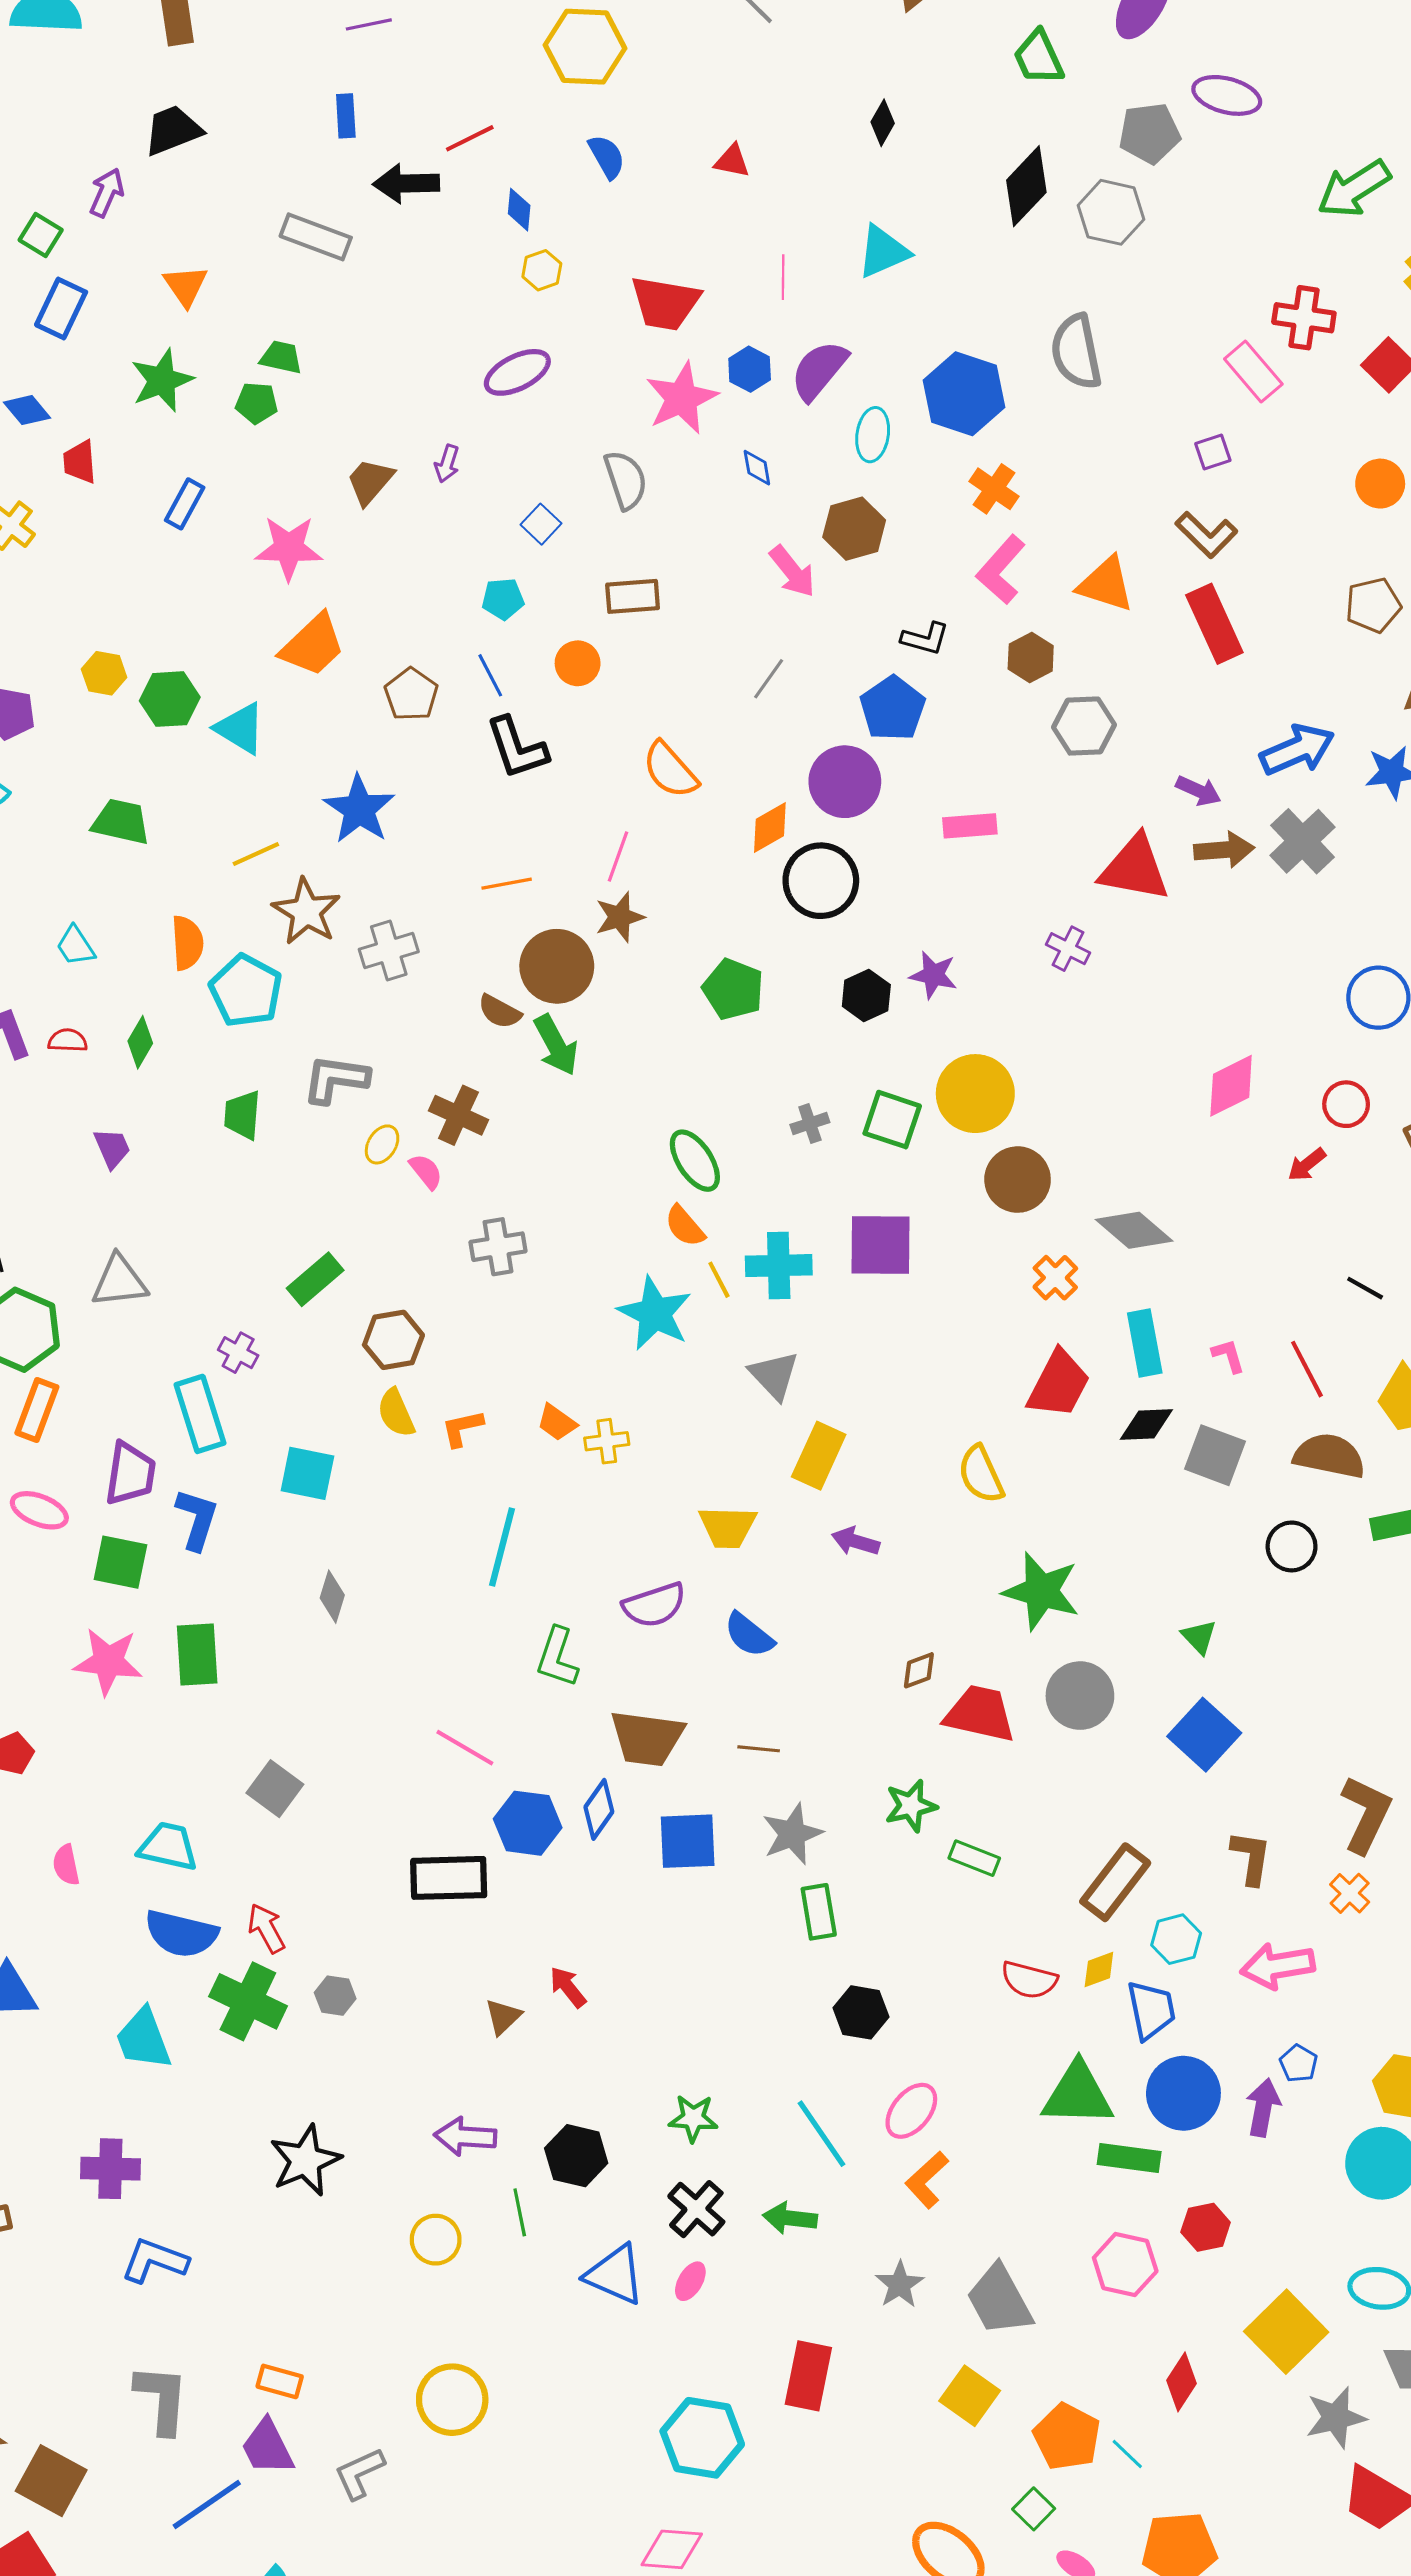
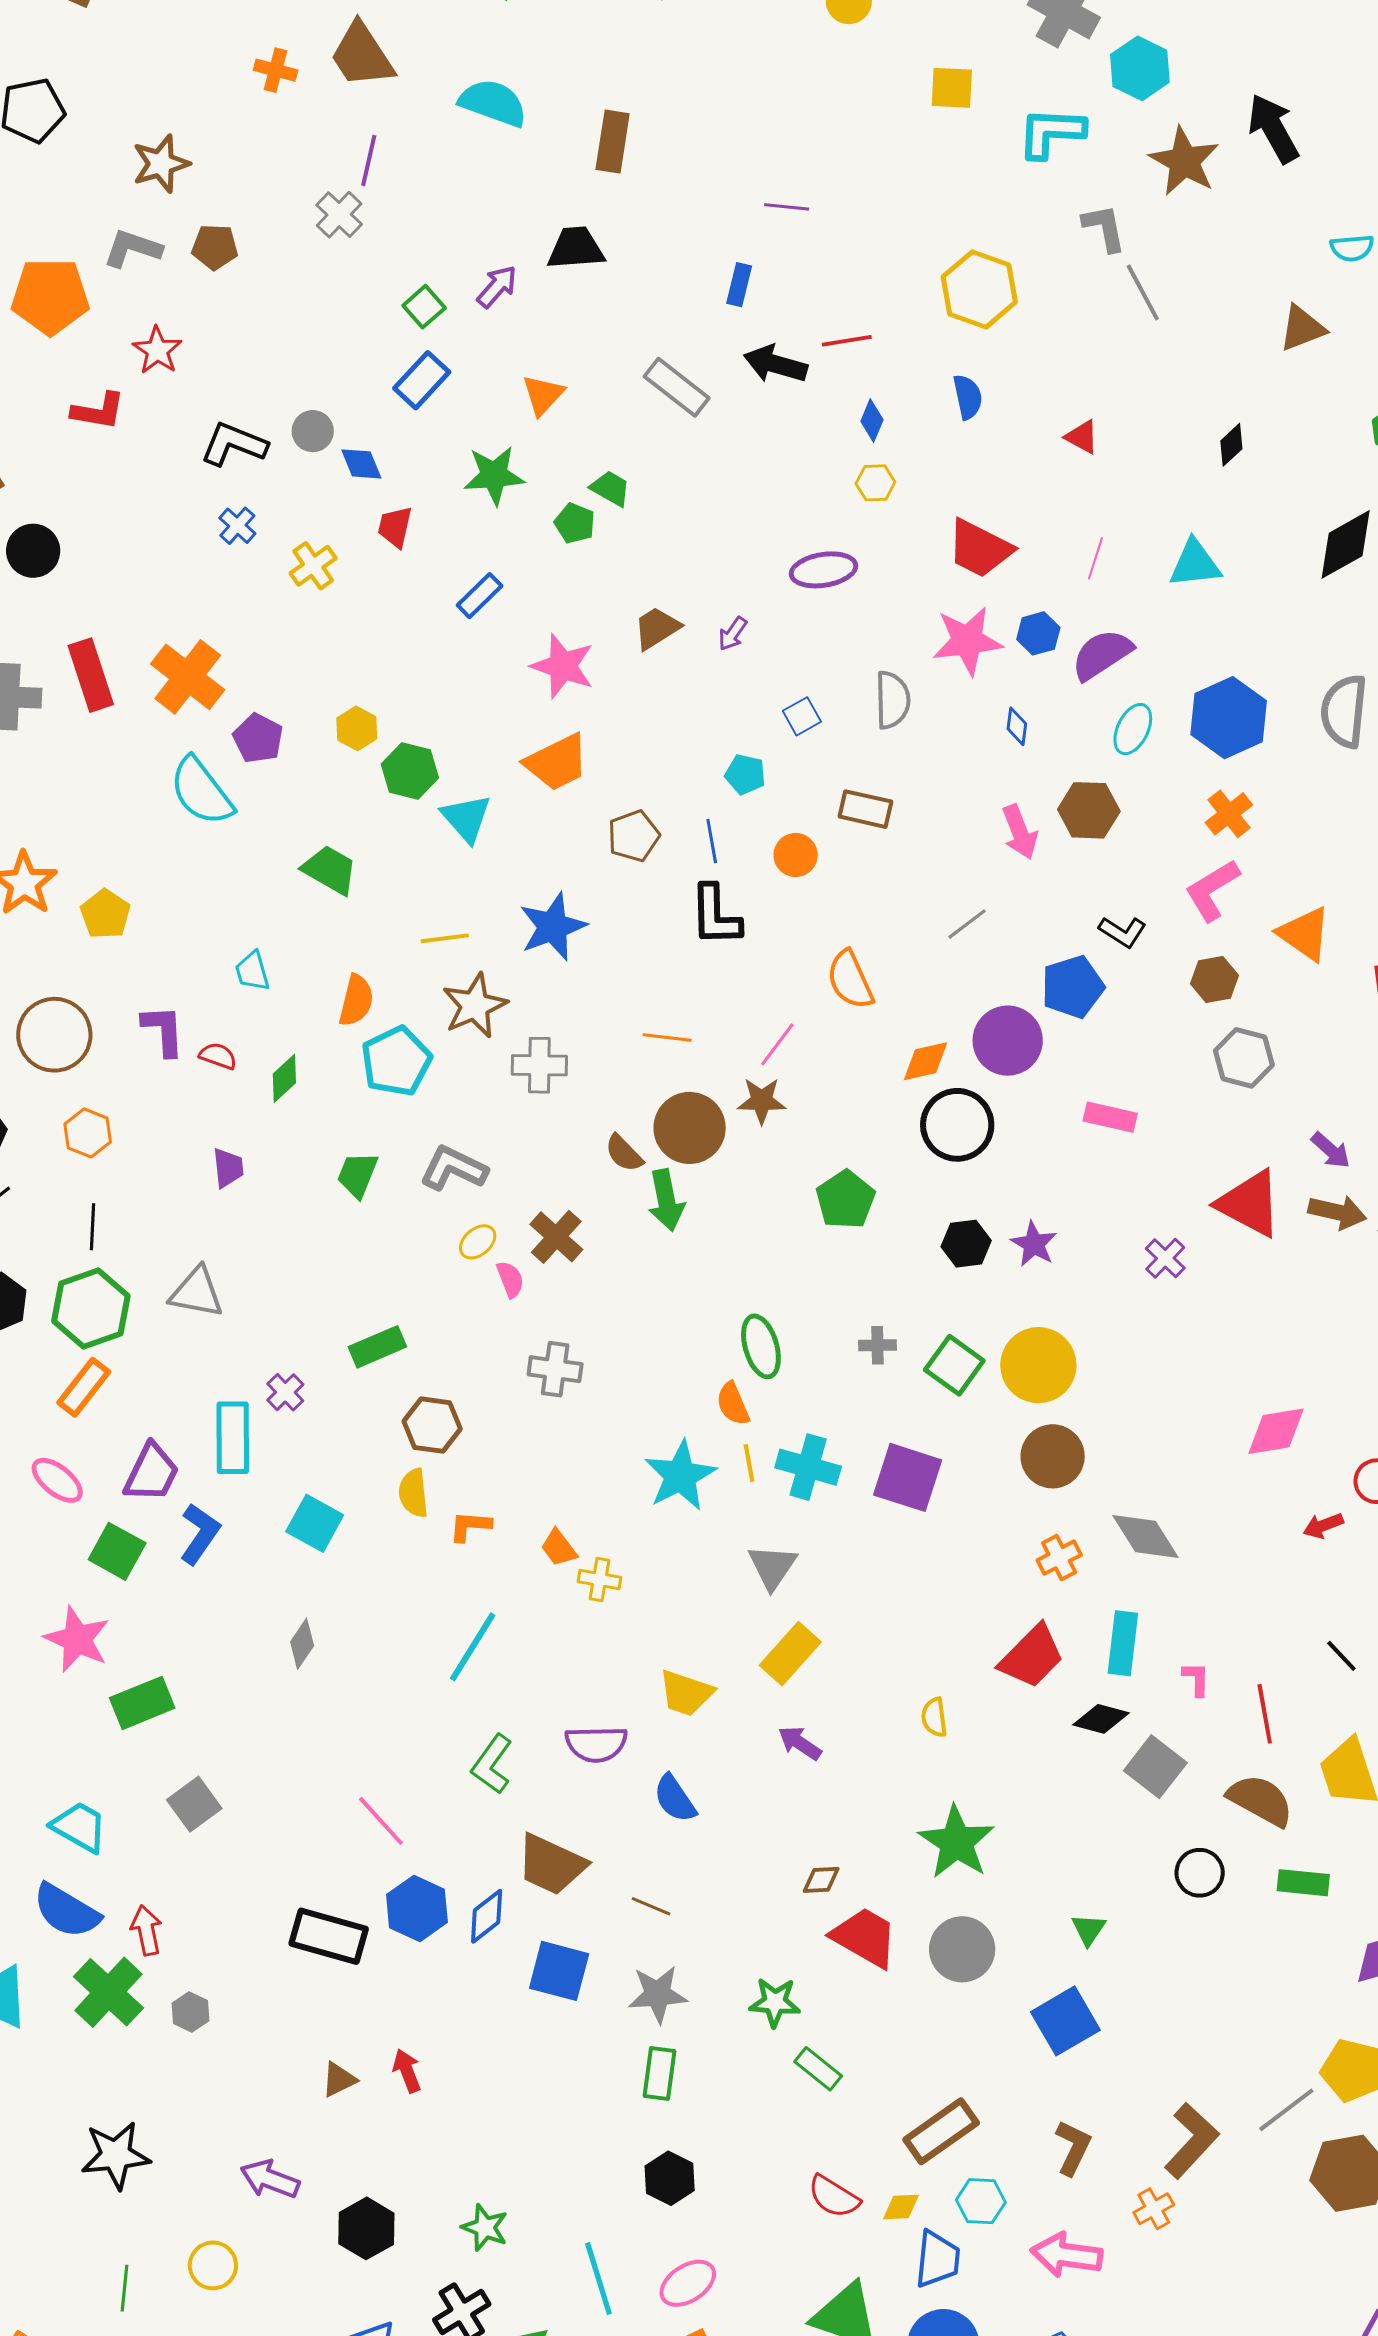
yellow semicircle: (981, 1474) -> (934, 1717), size x0.7
green rectangle: (197, 1654) -> (142, 1703), moved, turned 54
green line: (520, 2212) -> (124, 2288), moved

